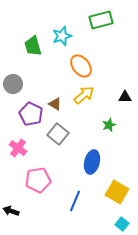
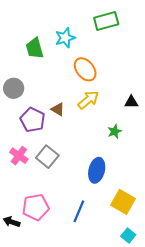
gray square: (58, 134) -> (47, 157), moved
pink pentagon: (38, 180) -> (36, 207), moved

